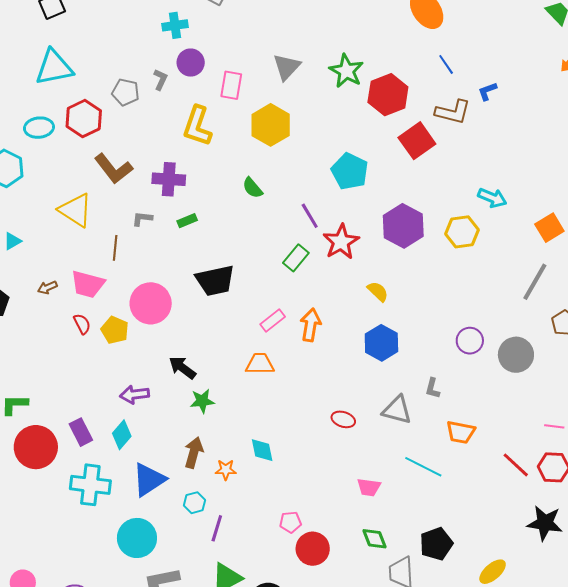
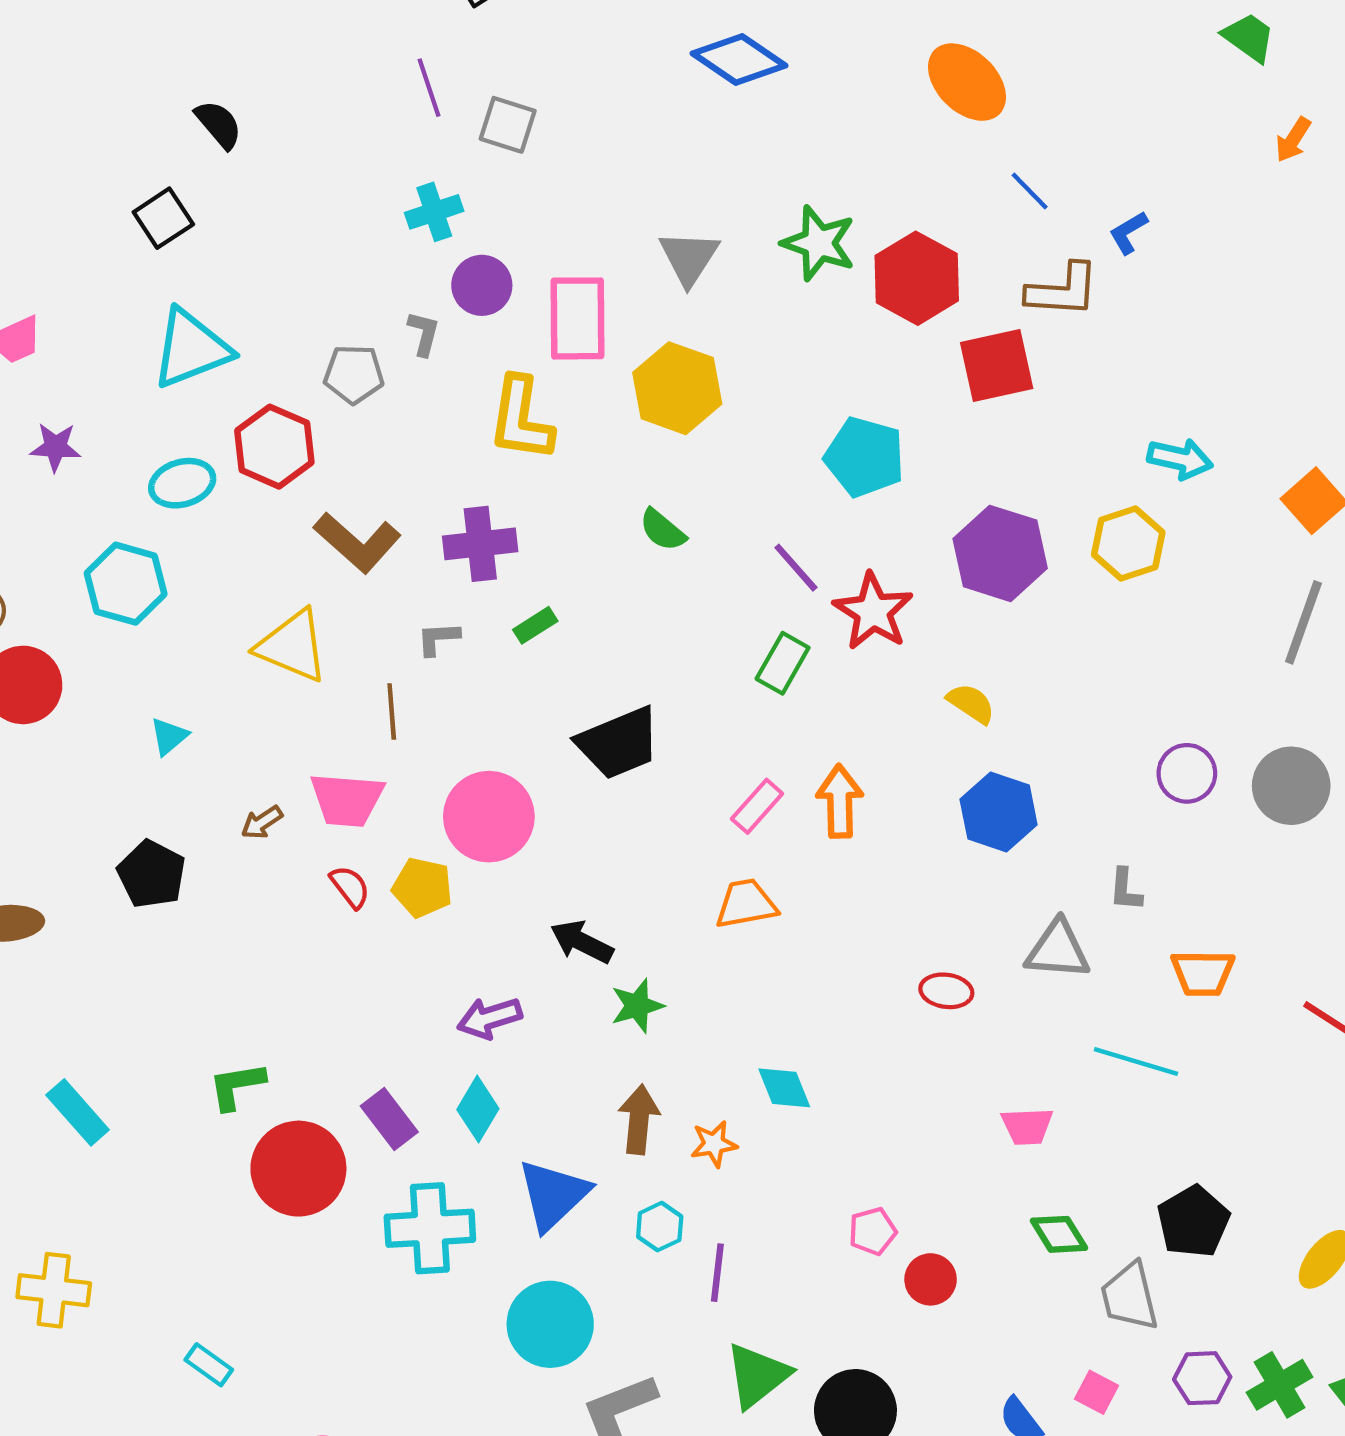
pink rectangle: (231, 85) -> (577, 318), size x1.4
red square: (417, 141) -> (997, 366), turned 33
red circle: (313, 549) -> (931, 1279), size x0.7

